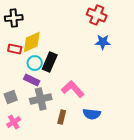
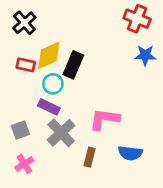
black cross: (14, 18) -> (24, 23), turned -36
black rectangle: (50, 62) -> (73, 65), moved
pink L-shape: (73, 89) -> (105, 119), turned -40
gray cross: (41, 99) -> (61, 133), turned -30

